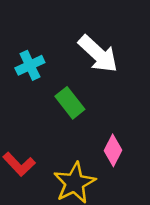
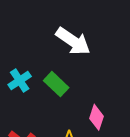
cyan cross: (30, 65) -> (20, 80), moved

